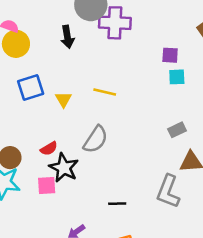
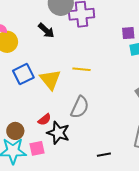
black arrow: (67, 37) -> (46, 31), turned -30
yellow triangle: (63, 99) -> (50, 80), size x1.6
pink square: (47, 186) -> (37, 148), moved

